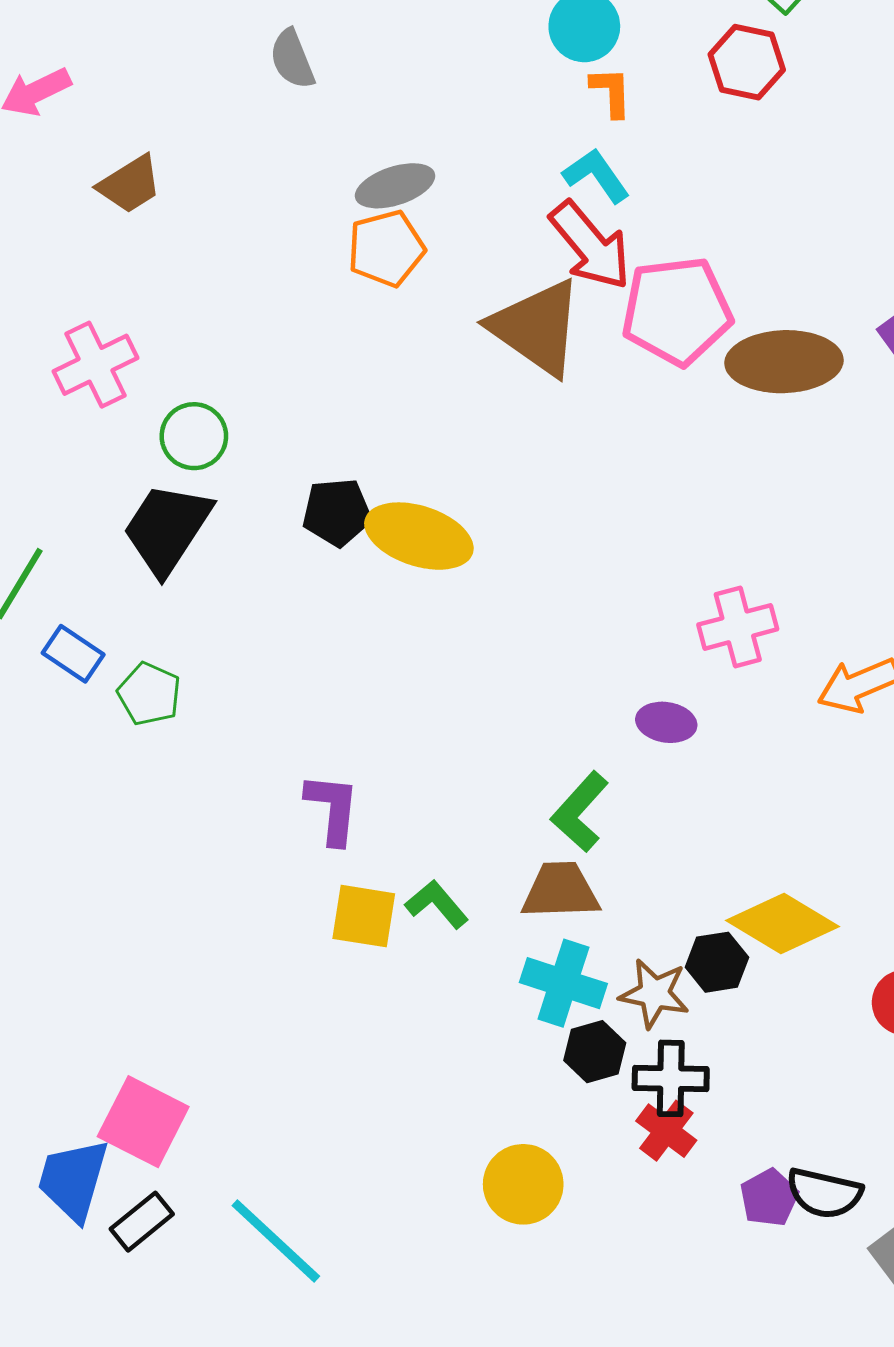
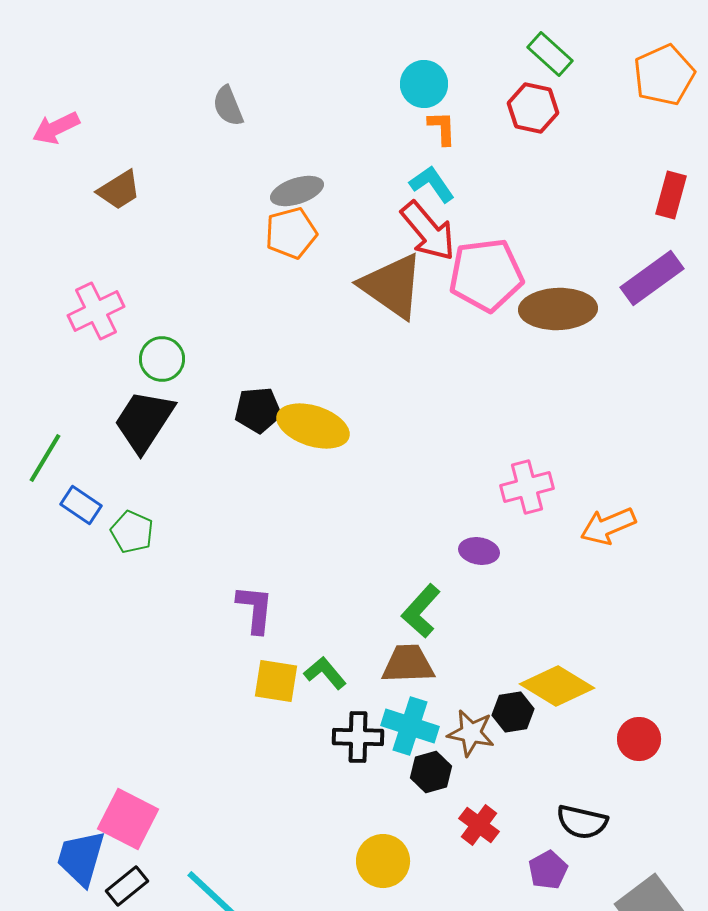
black cross: (671, 1078) -> (358, 737), moved
black semicircle: (824, 1193) -> (582, 822), moved

